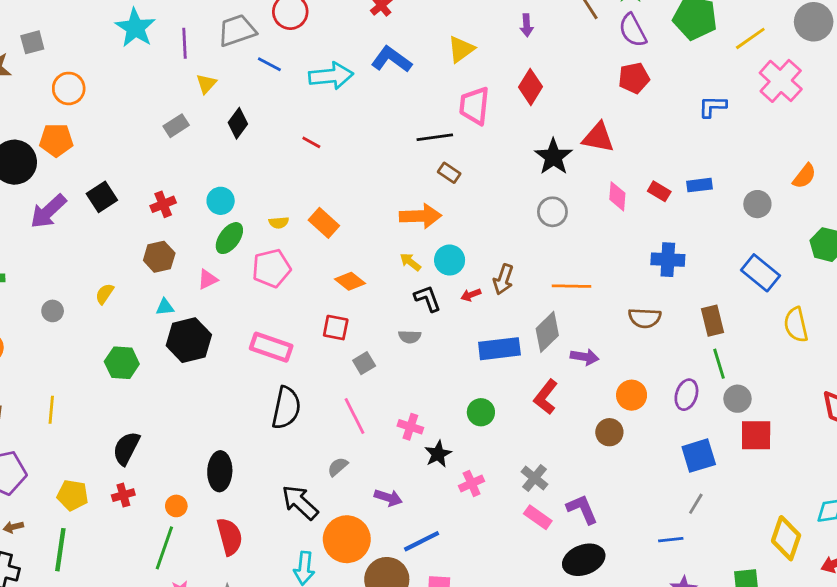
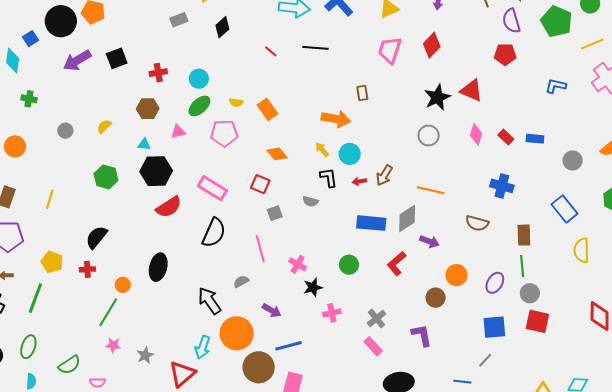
black line: (435, 137) -> (316, 48), moved
brown rectangle: (449, 173) -> (362, 93), turned 35
purple L-shape: (582, 509) -> (422, 335), moved
red semicircle: (230, 537) -> (169, 207), moved, turned 60

